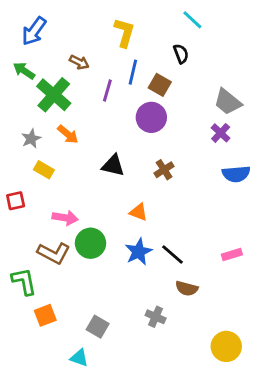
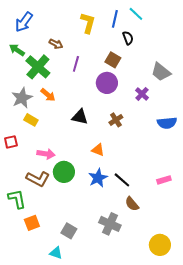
blue line: (133, 72) -> (115, 19), moved
purple cross: (221, 133) -> (142, 94), moved
gray star: (31, 139) -> (22, 98), size x1.5
brown semicircle: (187, 288) -> (132, 204), turned 35
gray cross: (156, 317) -> (110, 224), size x1.5

